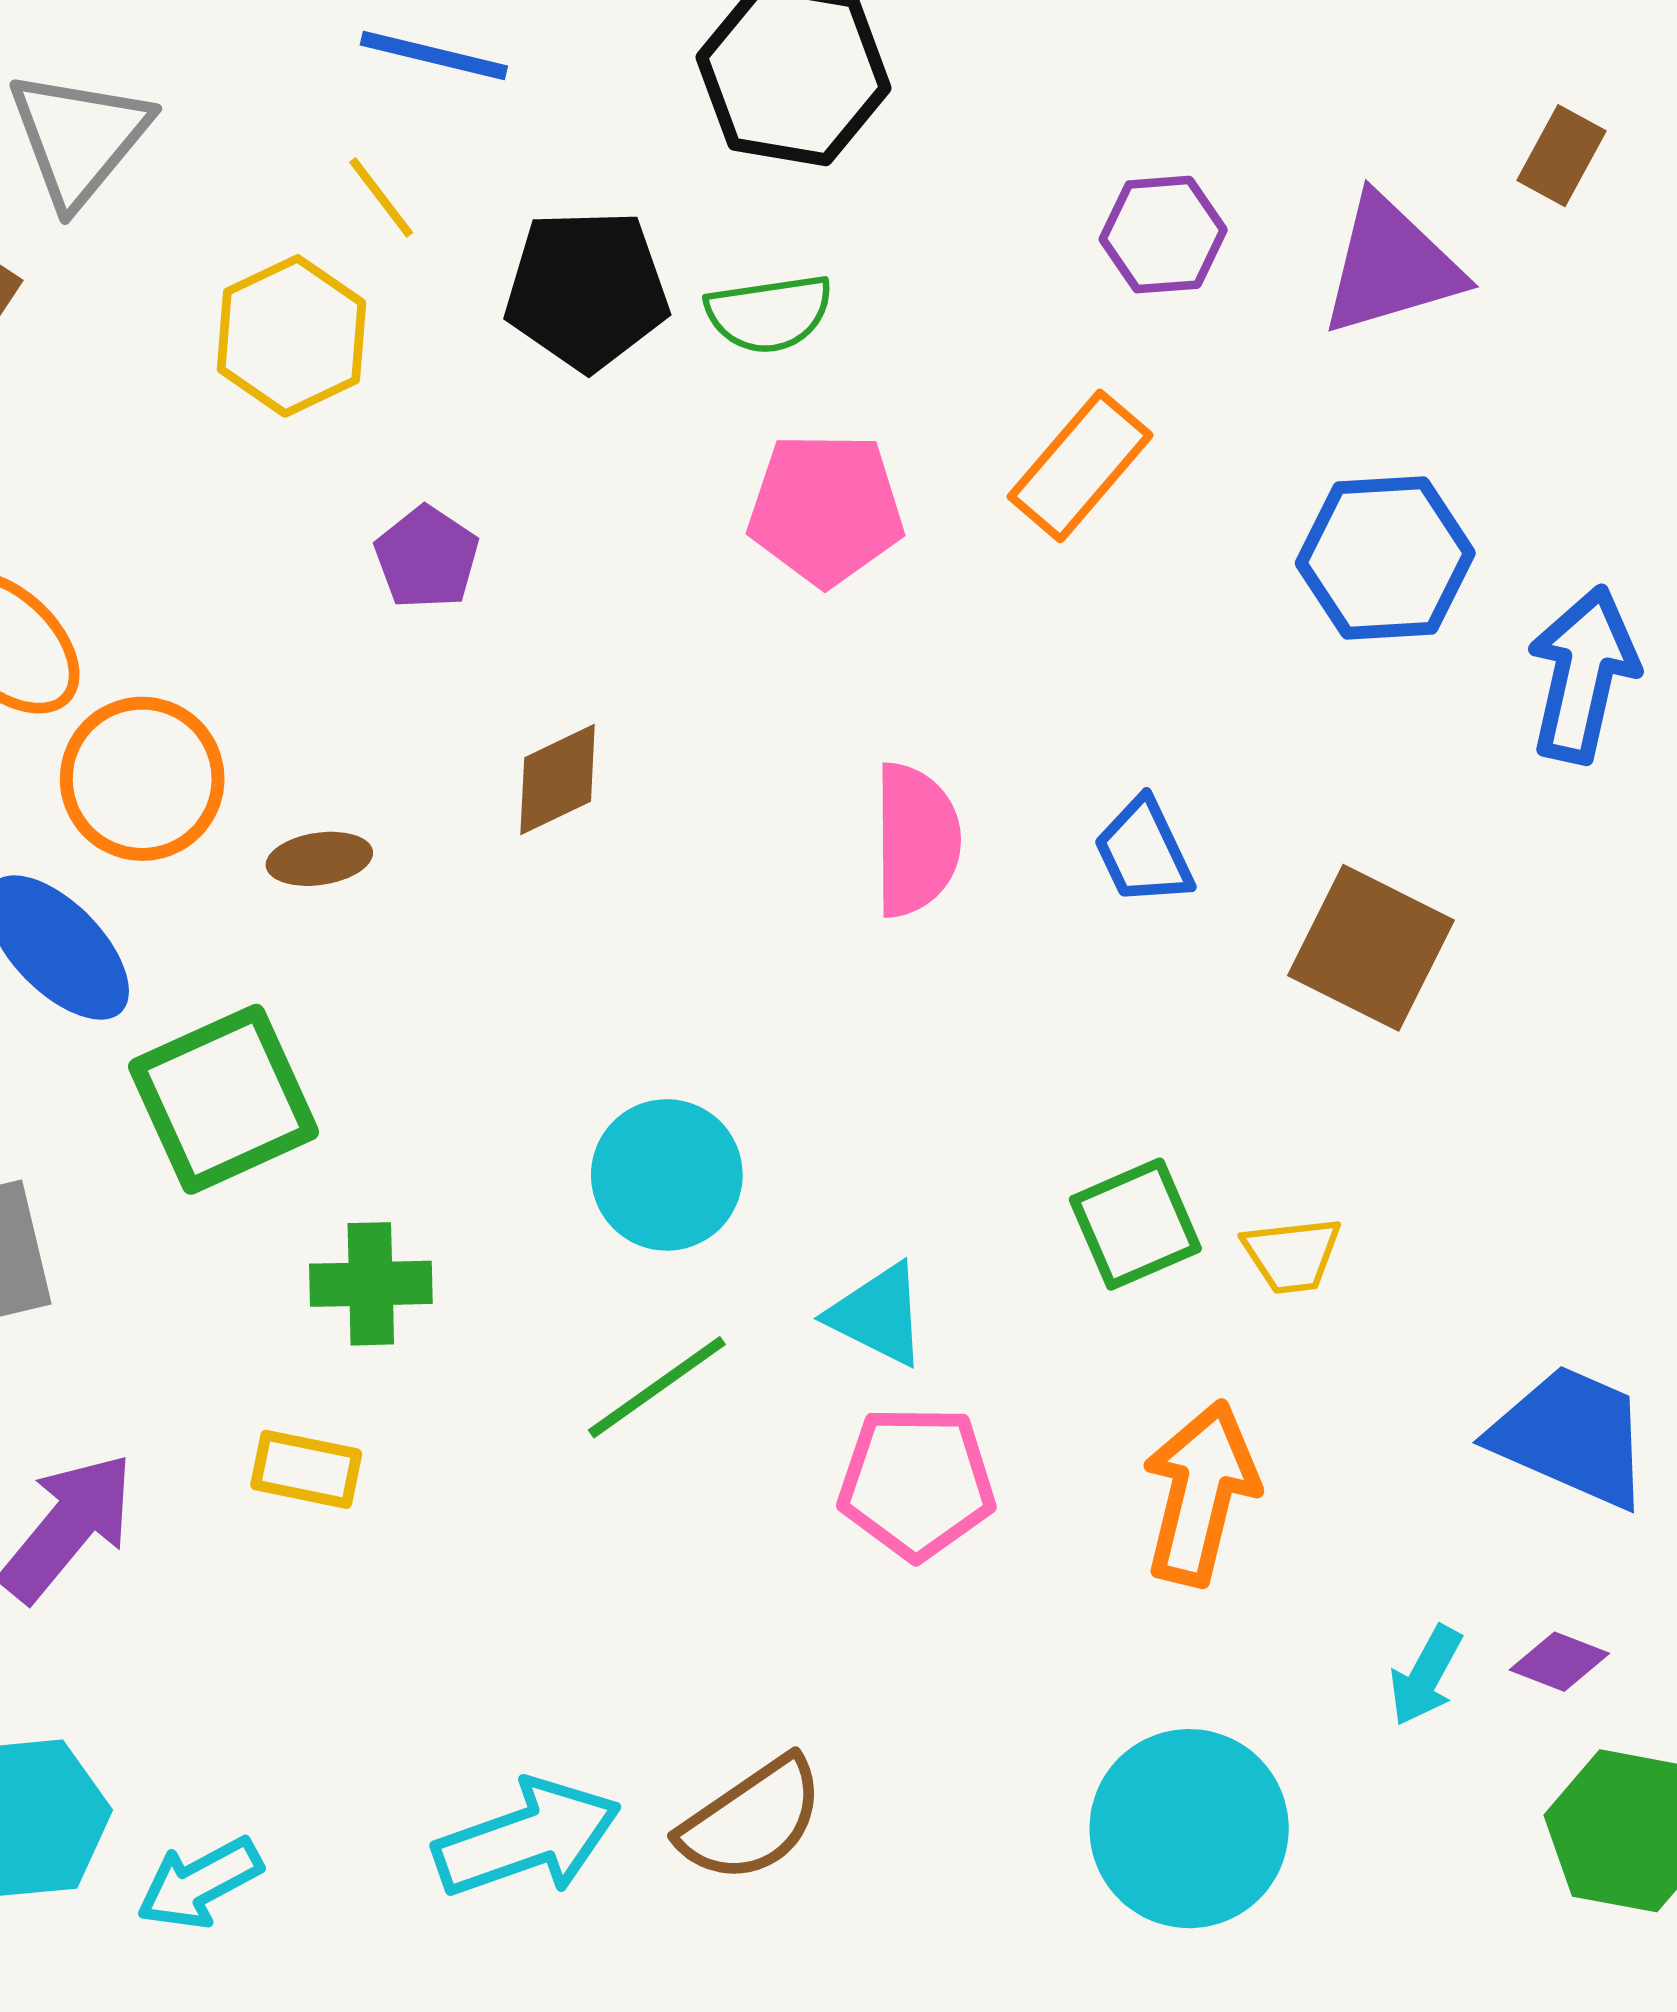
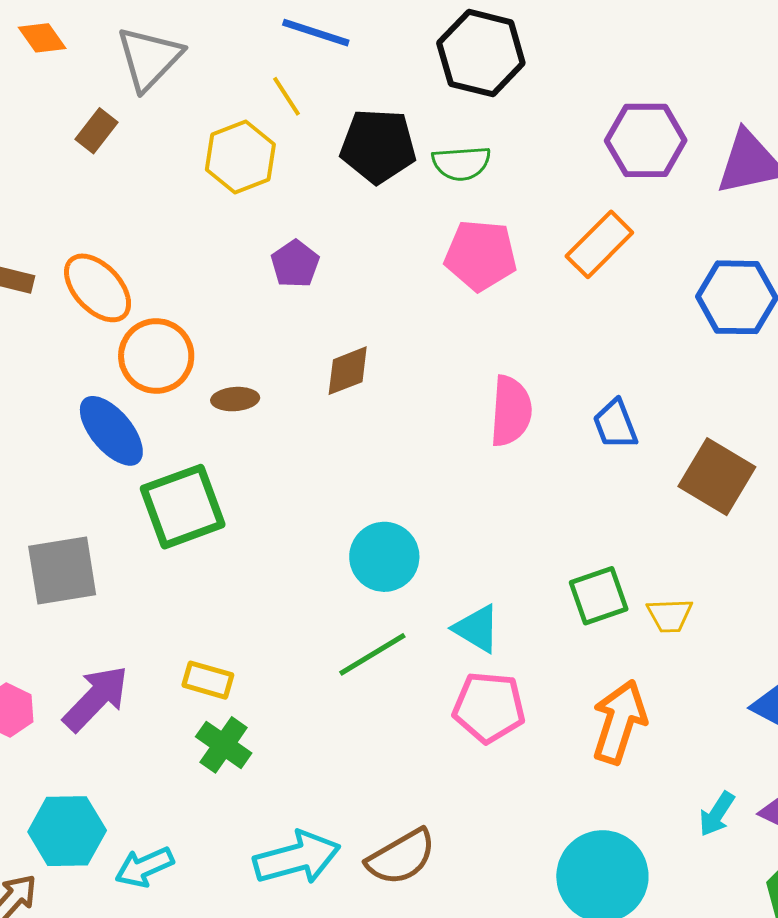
purple hexagon: (1163, 235) -> (646, 140), size x1.4
green cross: (371, 1284) -> (224, 745), moved, turned 32

